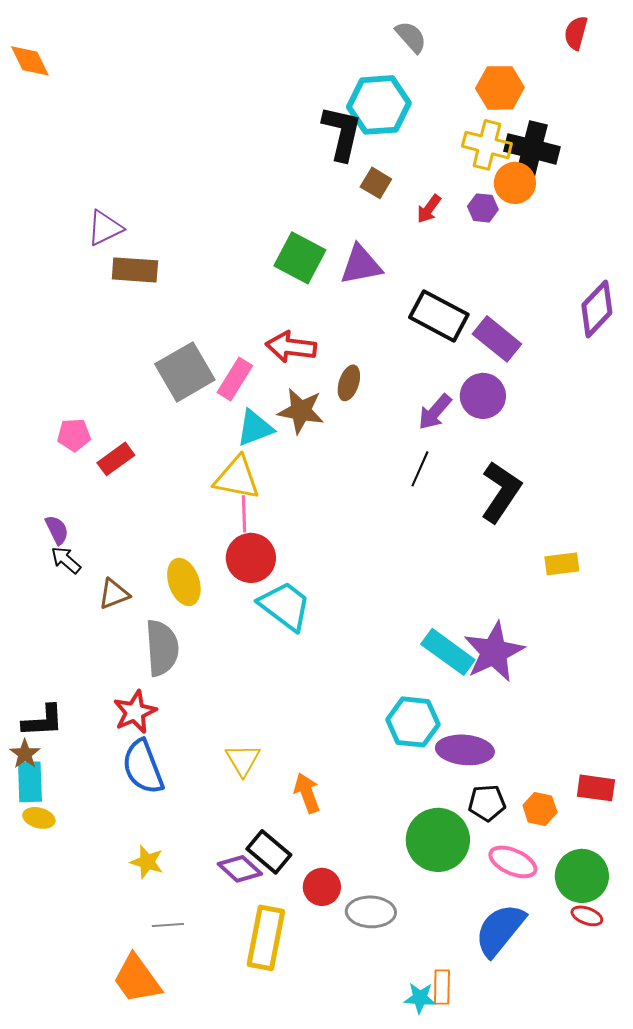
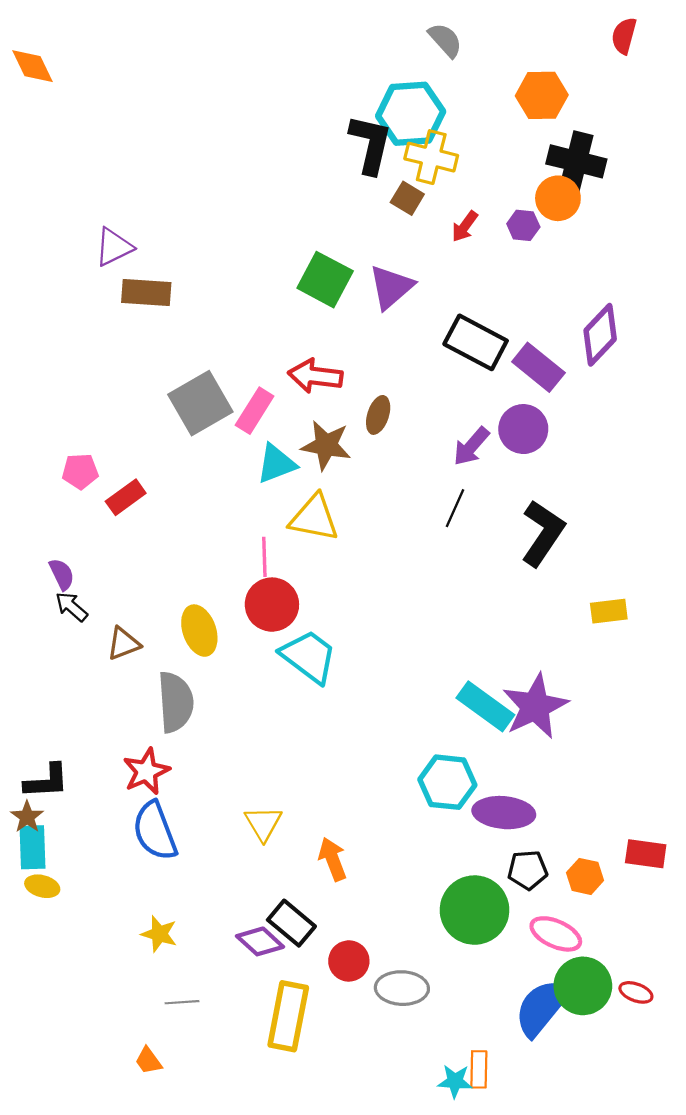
yellow cross: (487, 145) -> (431, 157), moved
purple triangle: (361, 265) -> (391, 287), turned -30
purple diamond: (597, 309) -> (600, 335), moved
yellow triangle: (237, 478) -> (314, 518), moved
green circle: (582, 876) -> (583, 986), moved
orange trapezoid: (137, 979) -> (148, 1061), size x0.5

